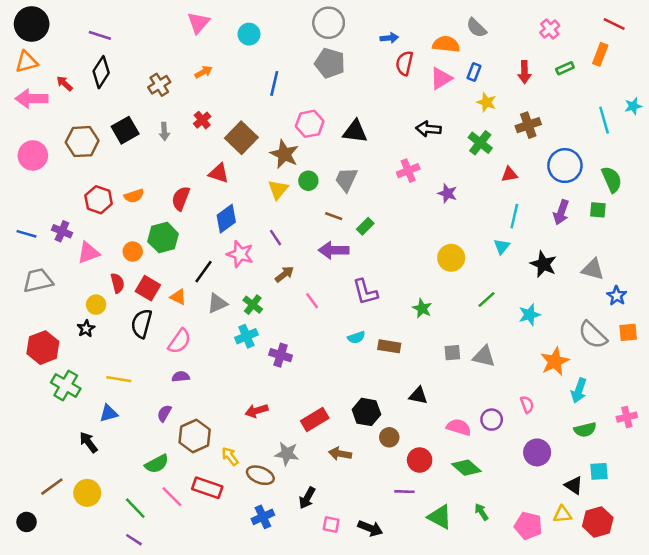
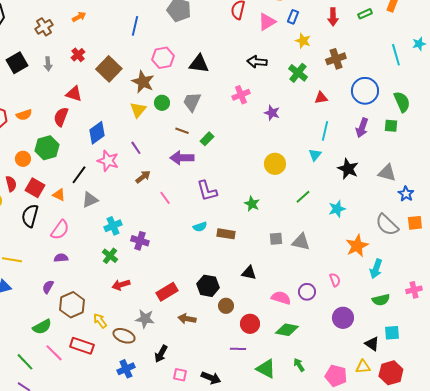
red triangle: (219, 173) -> (74, 94), moved
green cross: (253, 305) -> (110, 256), moved
green diamond: (466, 468) -> (287, 330), turned -30

